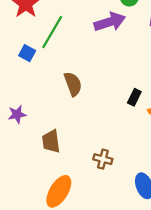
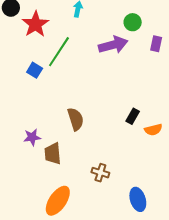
brown semicircle: (73, 84) -> (76, 119), moved
purple star: (17, 114) -> (32, 137), moved

